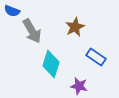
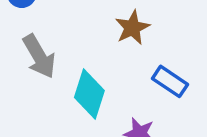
gray arrow: (32, 31) -> (39, 56), moved

